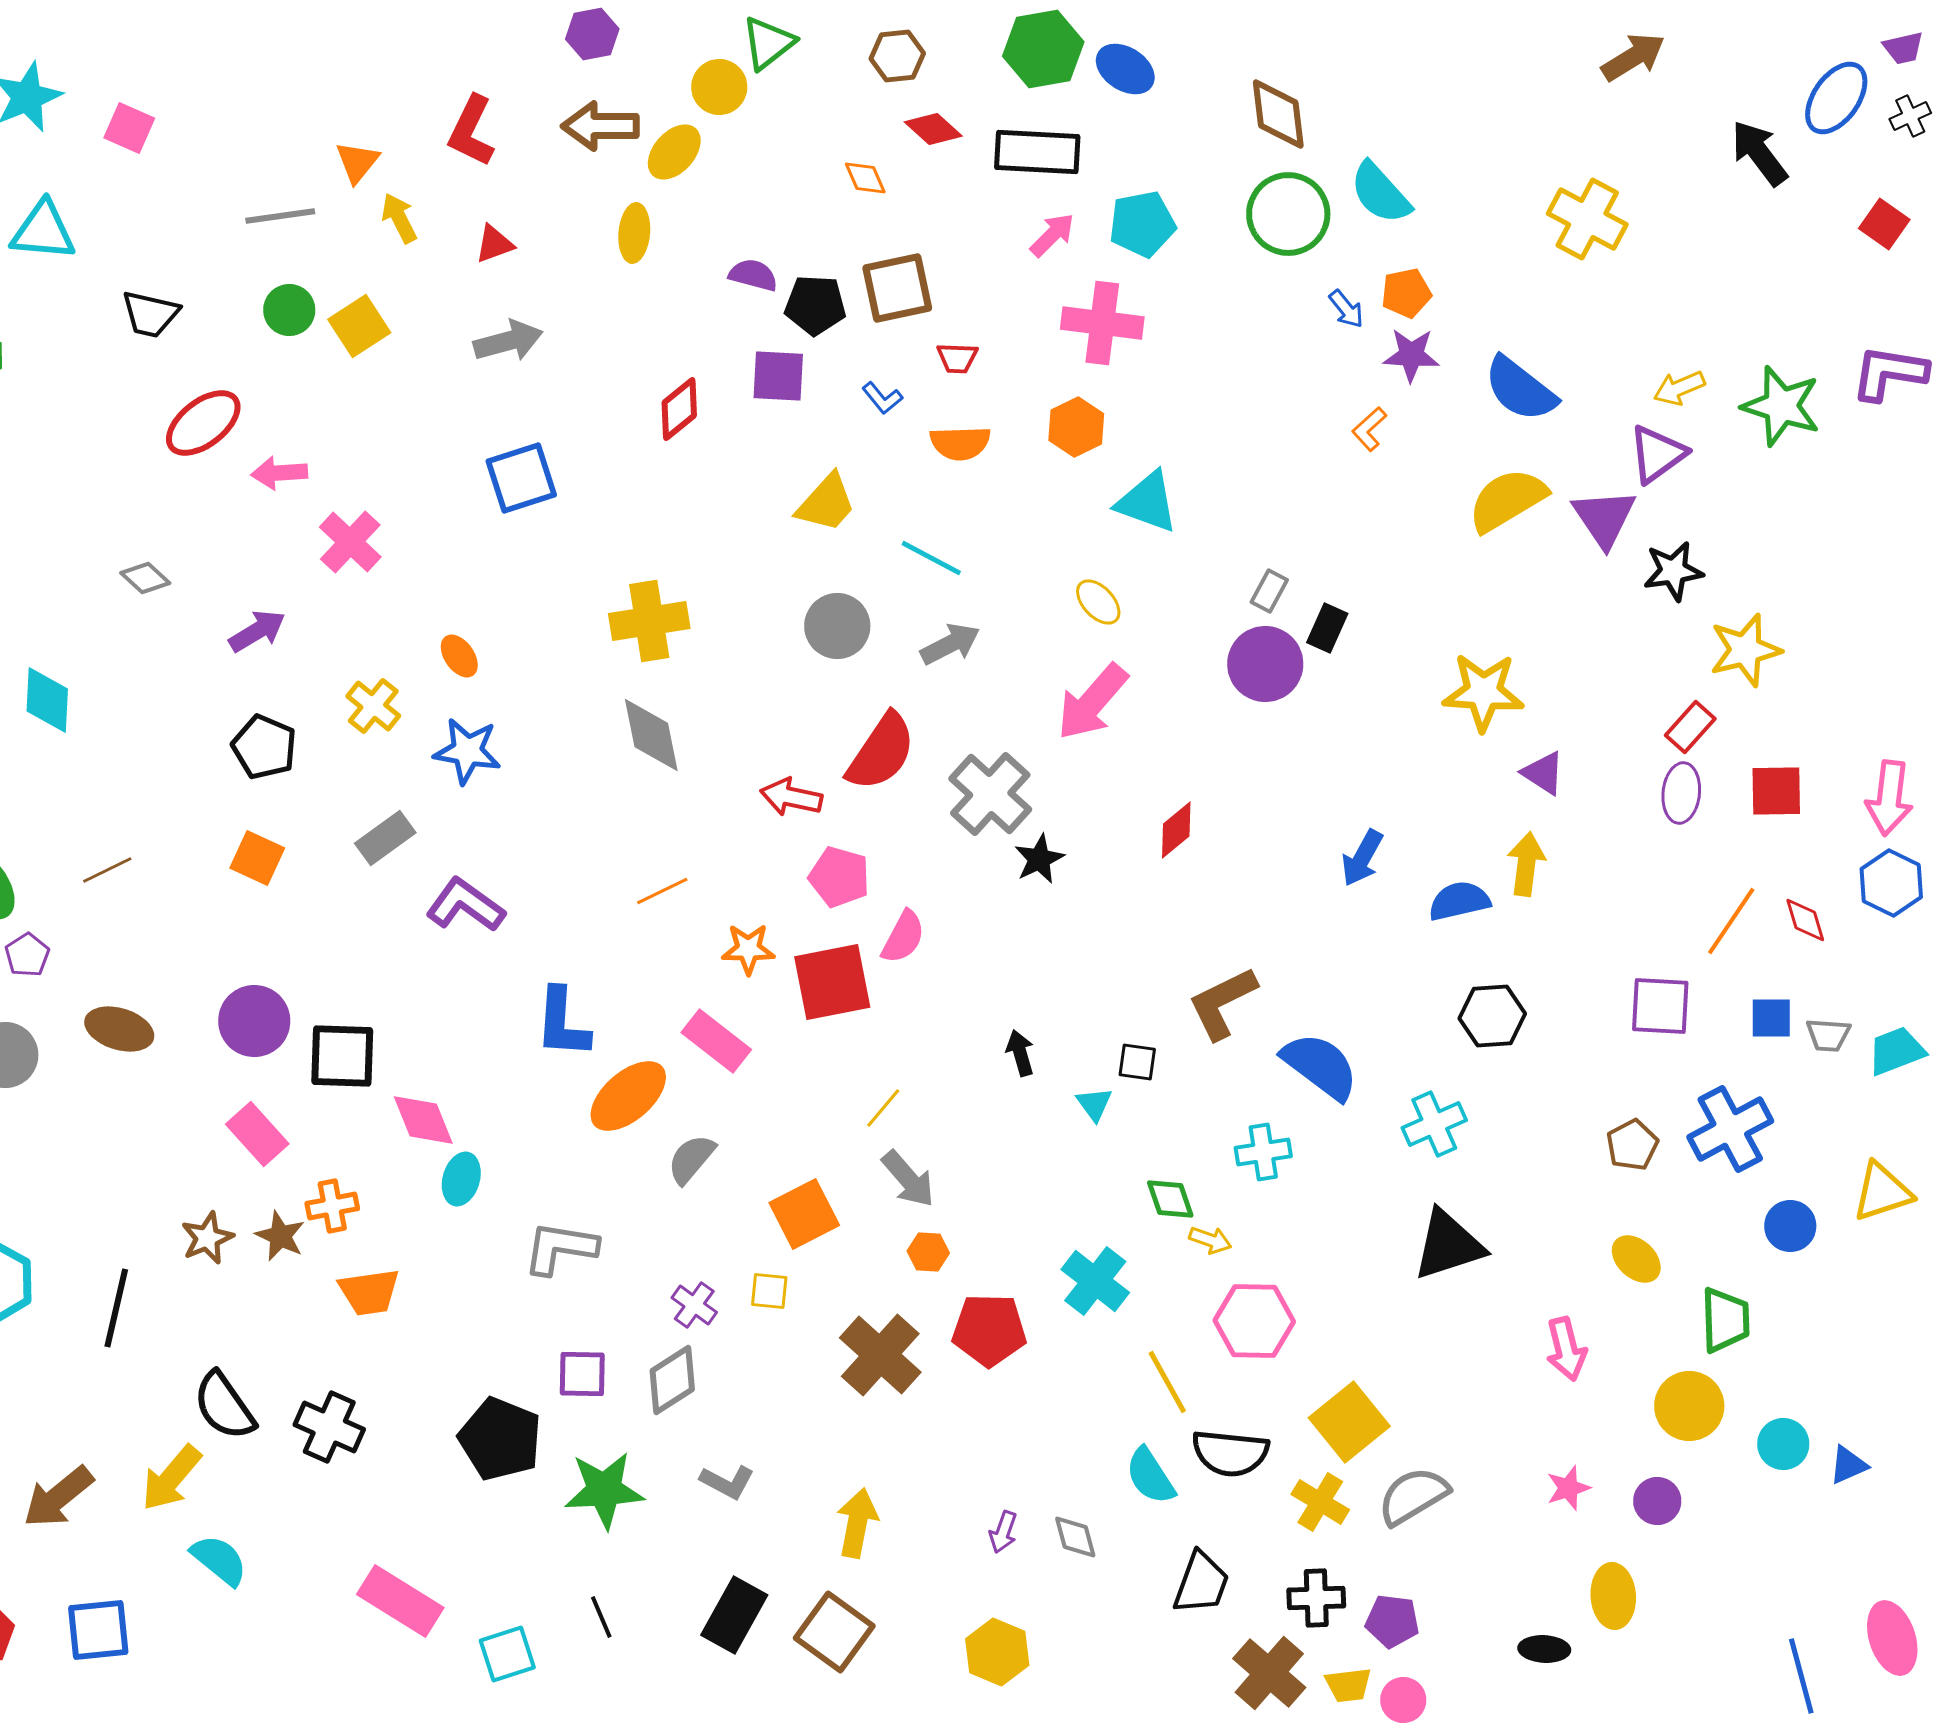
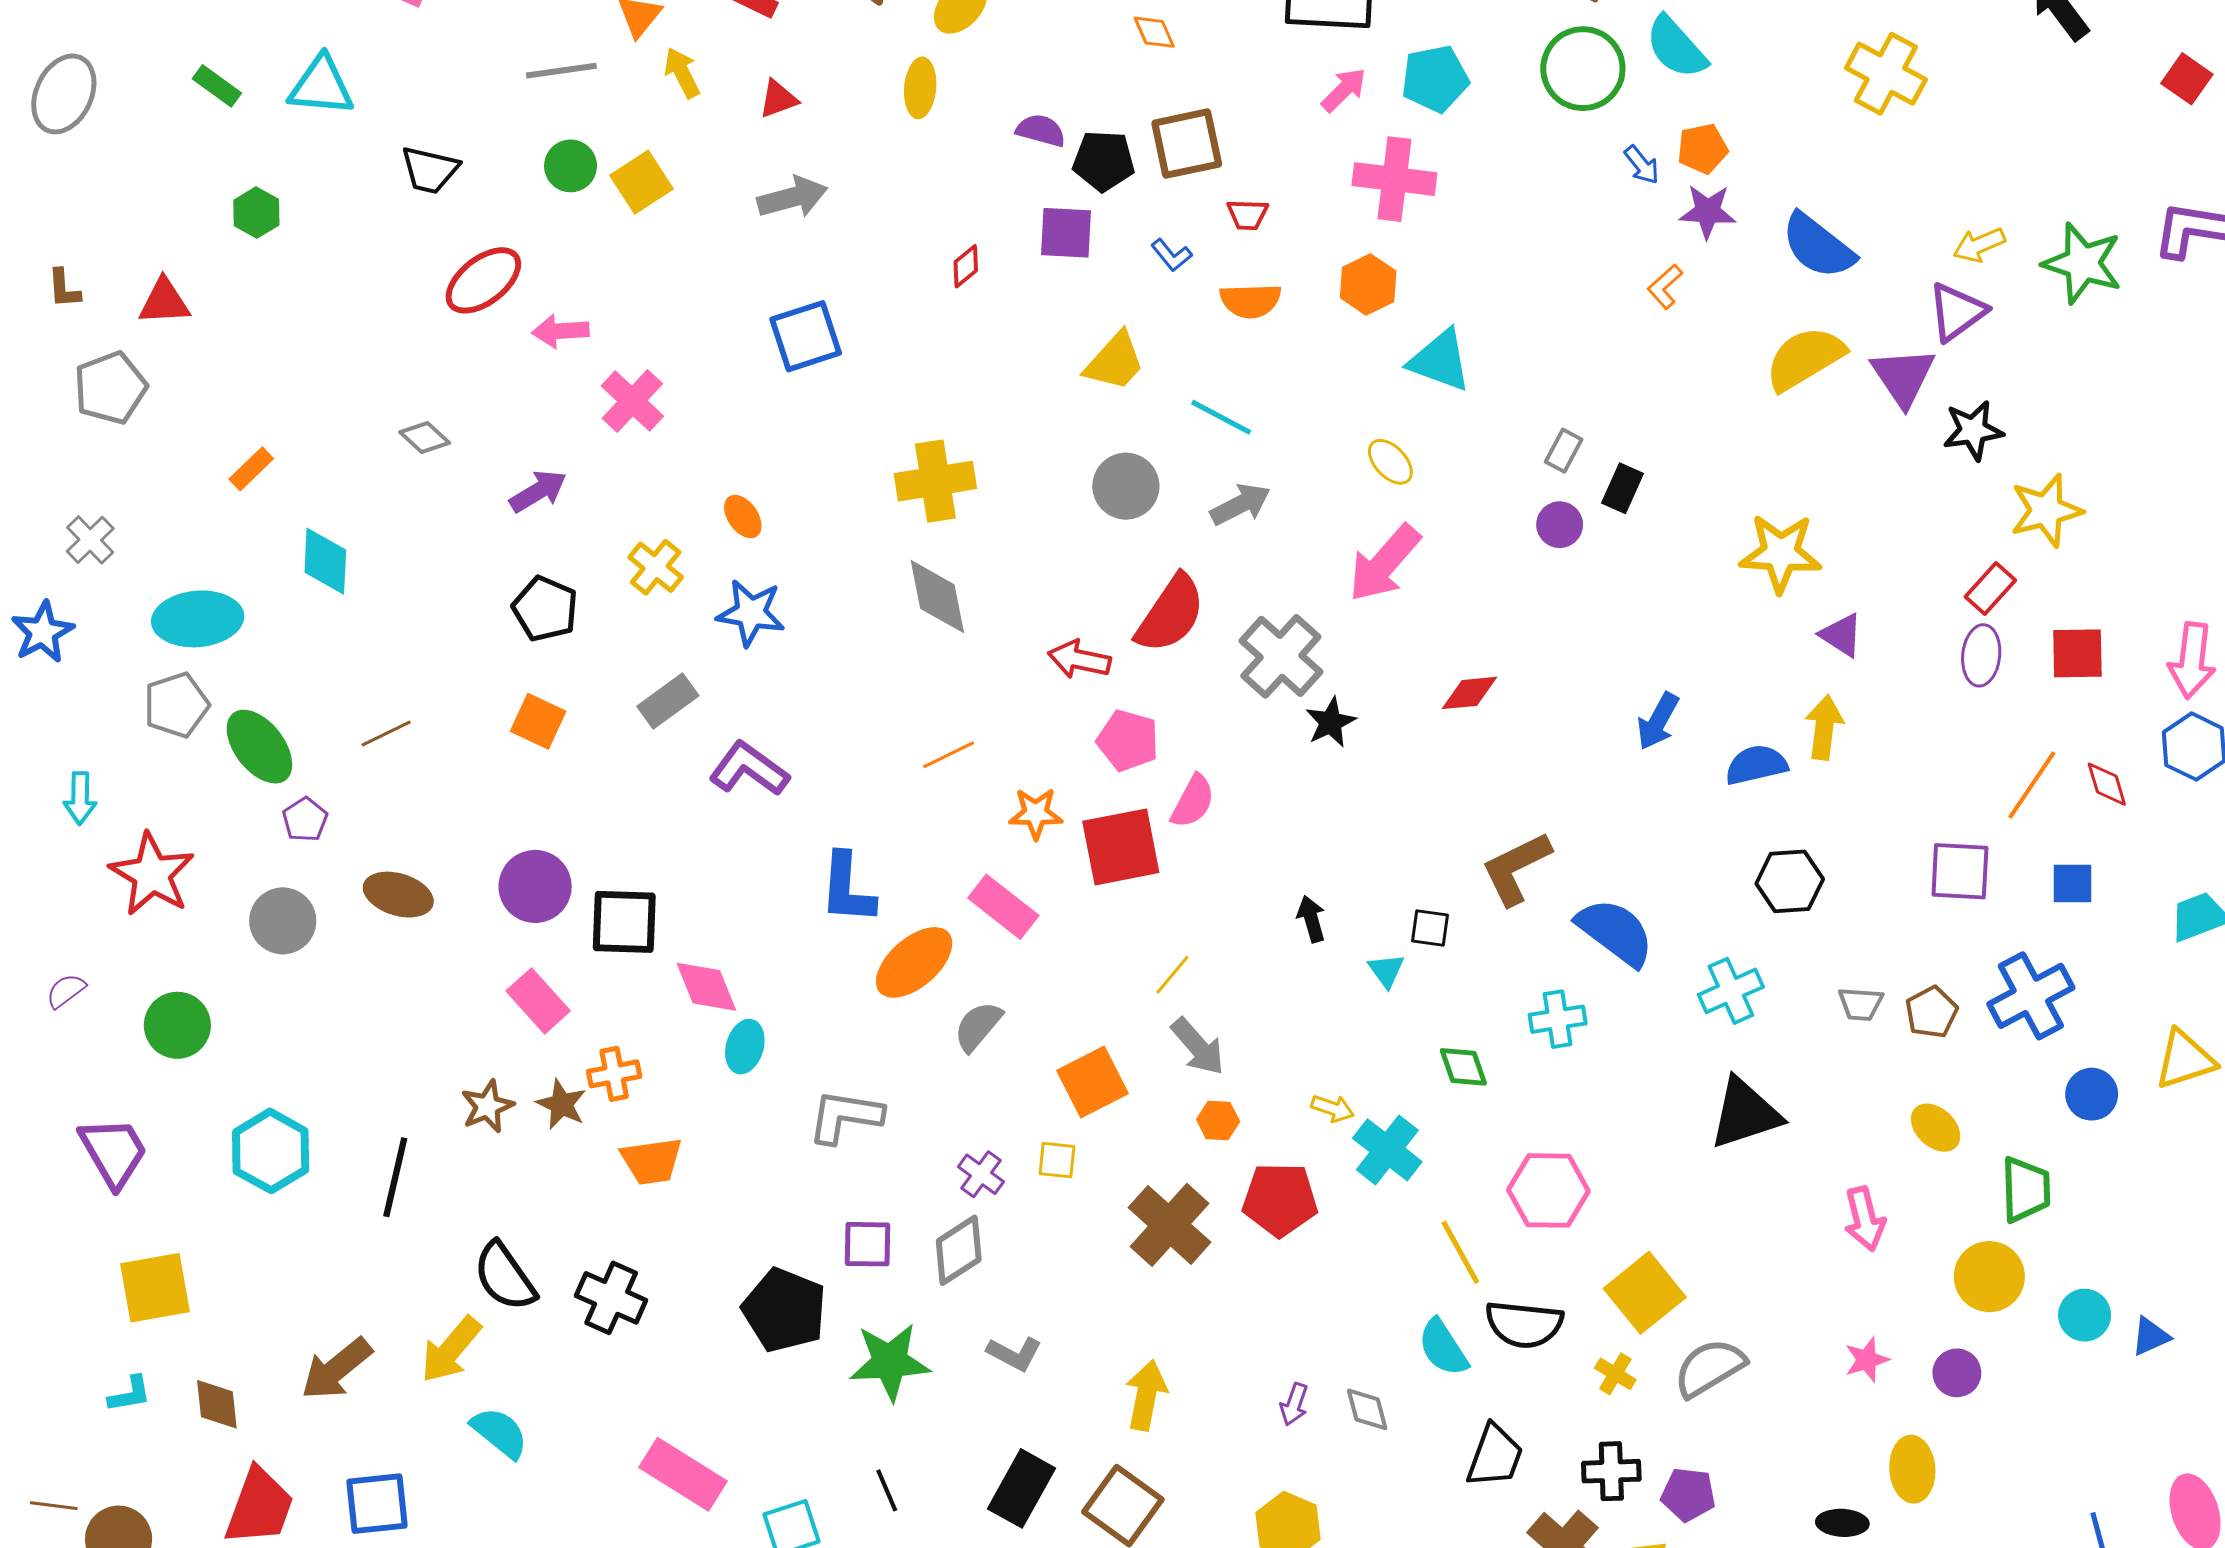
red diamond: (679, 409) -> (966, 266), size x0.7
purple circle: (1265, 664) -> (1560, 525), size x0.6
red diamond: (1176, 830) -> (1469, 693), turned 34
gray trapezoid: (1828, 1035) -> (1861, 1004), moved
yellow arrow: (1210, 1240) -> (1333, 1108), moved
yellow cross: (1320, 1502) -> (1615, 1374), size x0.7

